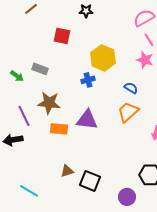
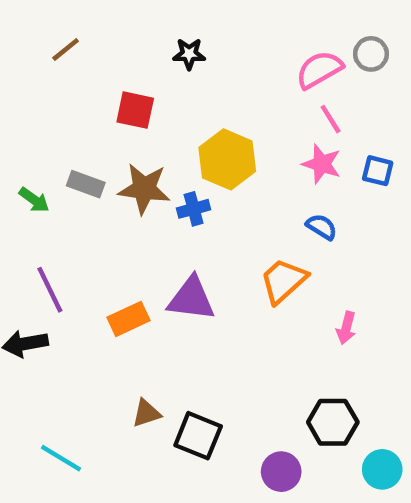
blue semicircle: (131, 88) -> (322, 227), moved
brown star: (49, 103) -> (144, 189), moved
orange rectangle: (59, 129) -> (128, 319), turned -30

